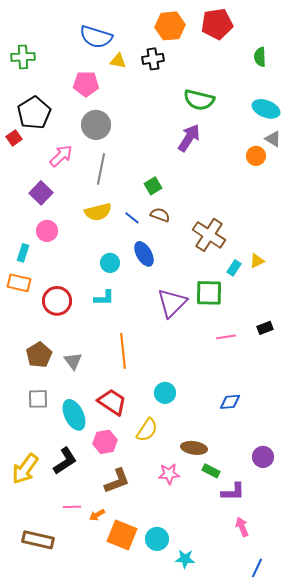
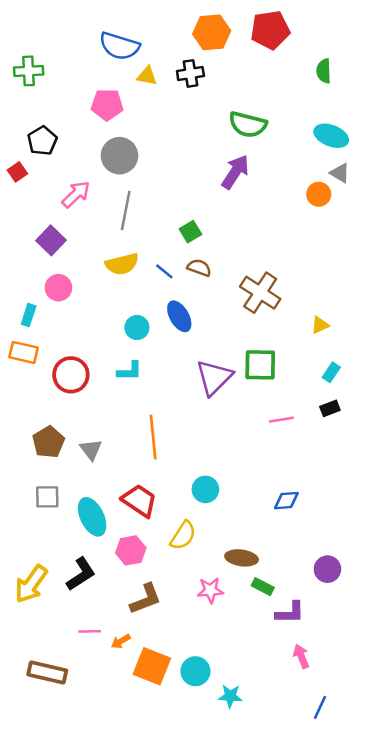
black pentagon: (34, 113) -> (42, 141), size x0.7
cyan rectangle: (234, 268) -> (331, 372), moved

